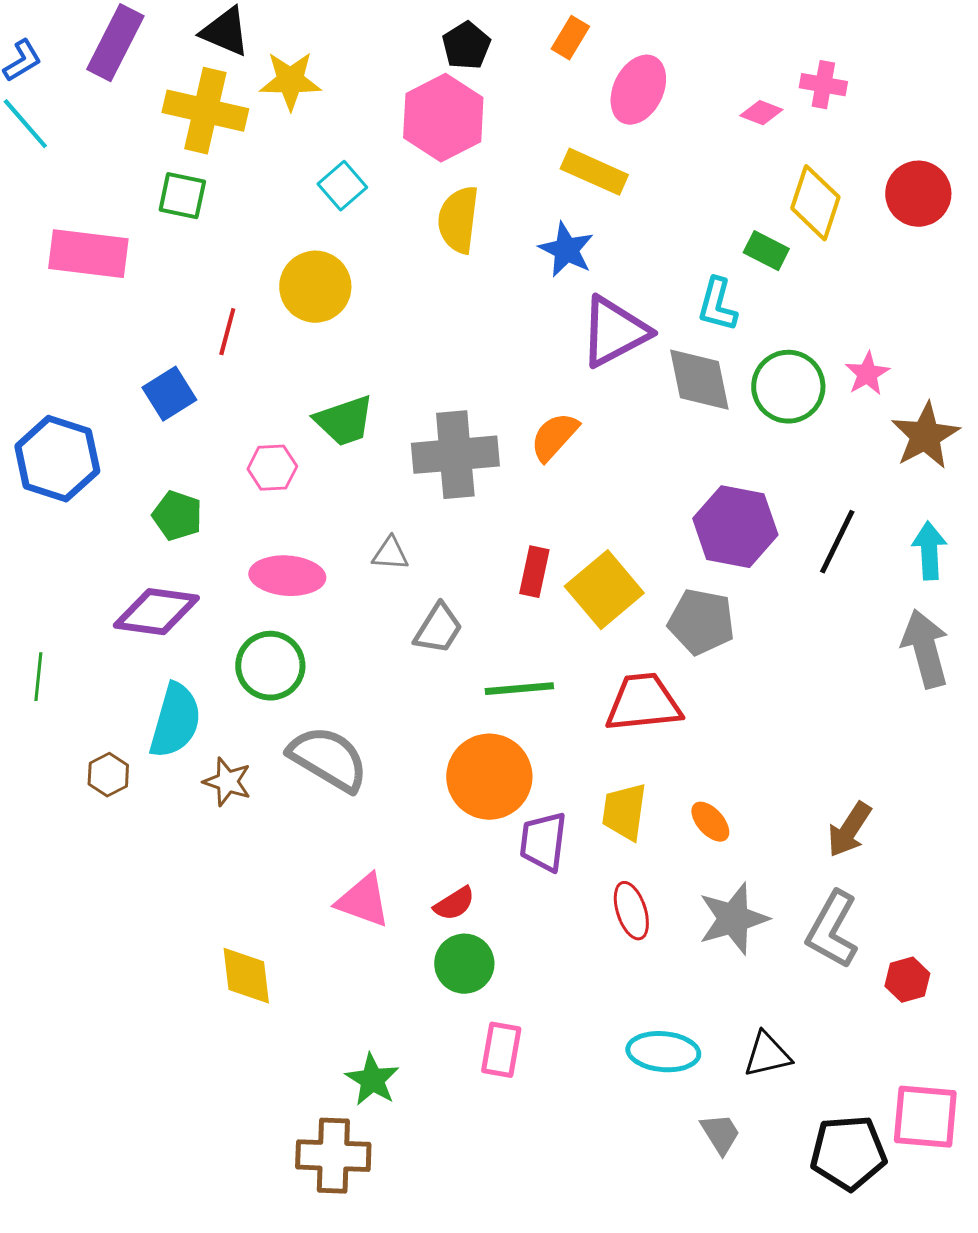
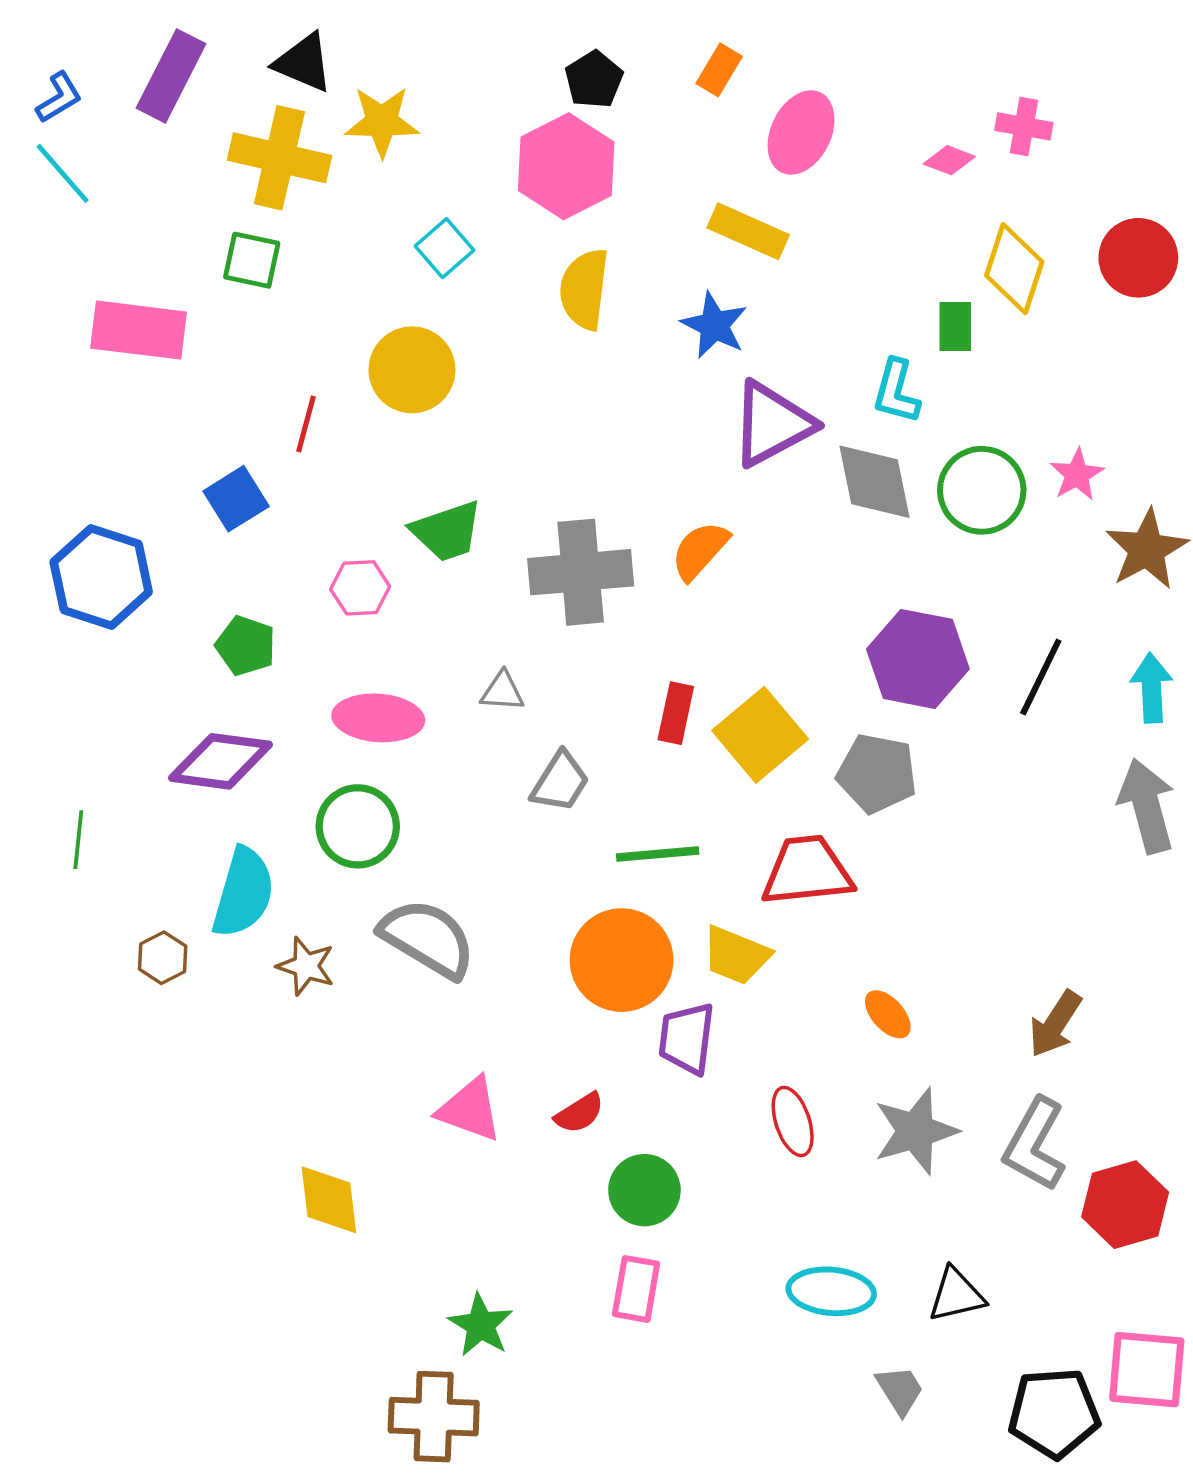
green rectangle: (766, 251) -> (955, 326), turned 63
yellow trapezoid: (624, 812) -> (736, 955), moved, turned -76
green circle: (464, 964) -> (644, 1190), moved
red hexagon: (907, 980) -> (1125, 1205), size x1.6

